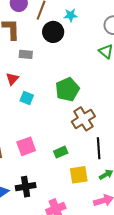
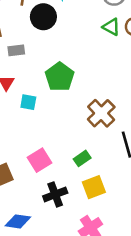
green pentagon: (67, 89) -> (60, 77), moved
yellow square: (79, 175) -> (94, 187), moved
black cross: (26, 187) -> (55, 194), moved

